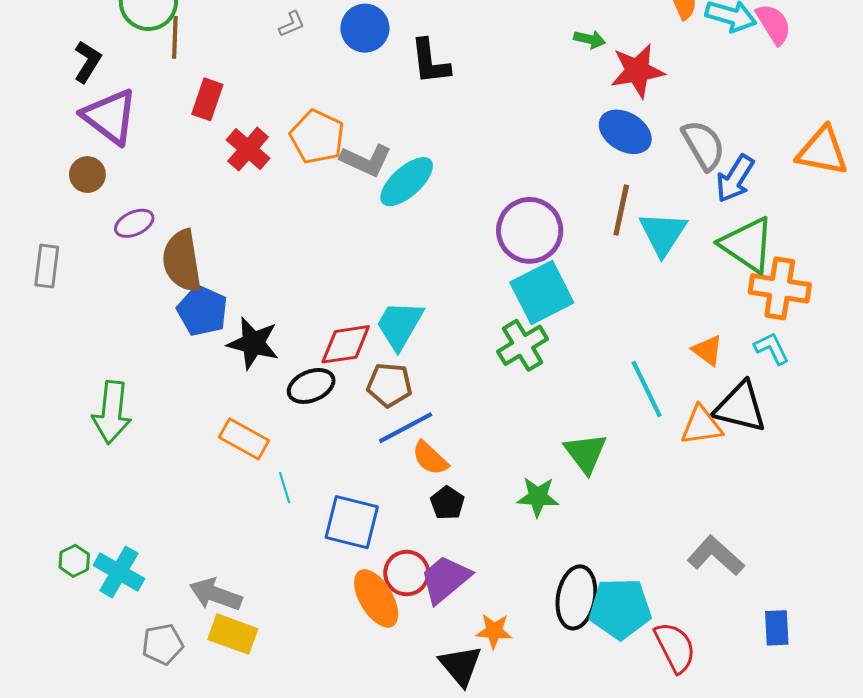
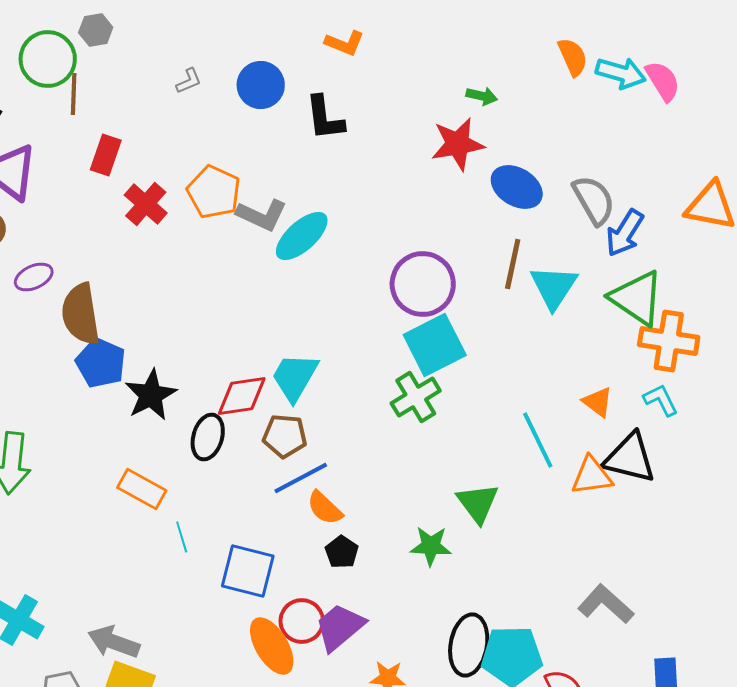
red star: (637, 71) -> (458, 144), moved
black star: (253, 343) -> (151, 395), turned 30
black ellipse: (311, 386) -> (208, 437), turned -51

